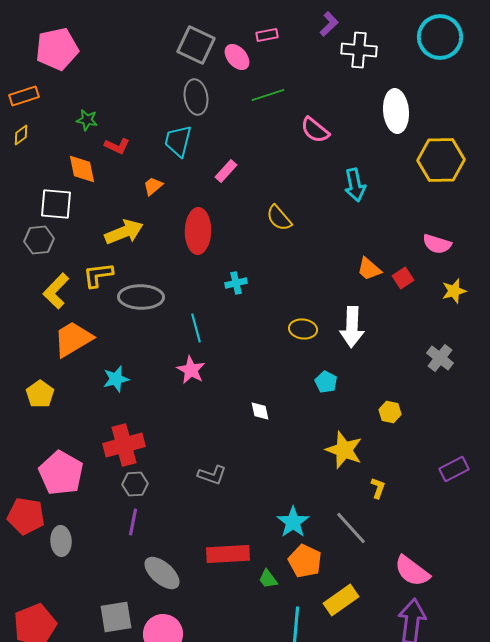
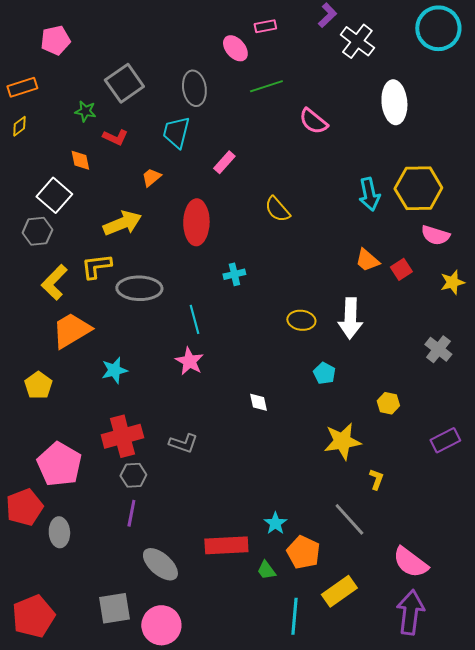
gray square: (196, 45) -> (124, 83), moved, turned 30
pink pentagon: (57, 49) -> (55, 40), size x0.7
white cross: (359, 50) -> (357, 41), turned 32
yellow hexagon: (441, 160) -> (418, 188), moved
orange diamond: (82, 169) -> (80, 160), size x0.7
cyan arrow: (355, 185) -> (369, 194), moved
white square: (56, 204) -> (54, 195), turned 36
yellow star: (344, 450) -> (342, 441), turned -30
purple rectangle: (454, 469) -> (445, 440), moved
gray L-shape: (212, 475) -> (183, 443), moved
red pentagon: (26, 516) -> (24, 507), turned -30
cyan star: (293, 522) -> (275, 523), moved, size x0.7

